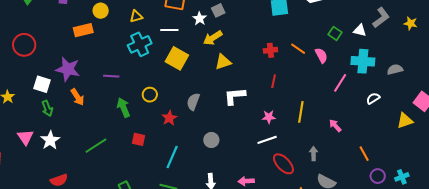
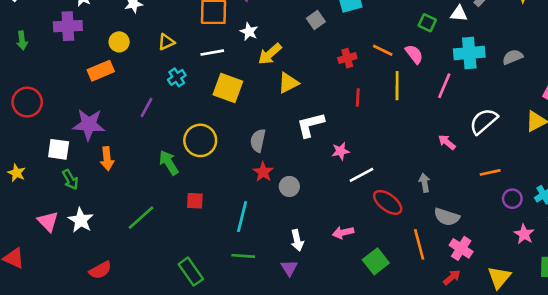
gray square: (218, 10) -> (316, 20), moved
cyan cross: (140, 44) -> (177, 77), size x0.6
purple line: (111, 76) -> (147, 108), moved, turned -56
yellow circle: (150, 95) -> (200, 140), size x1.6
orange arrow: (77, 97) -> (107, 159), turned 36
white semicircle: (373, 98) -> (484, 121), moved, size x1.6
yellow line: (301, 112) -> (397, 86), moved
pink star: (269, 117) -> (341, 151), moved
red star: (169, 118) -> (263, 172), moved
orange line: (364, 154) -> (490, 172), turned -63

